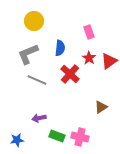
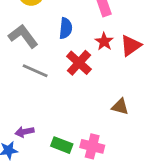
gray L-shape: (28, 54) -> (23, 36), turned 75
brown triangle: (101, 107) -> (120, 107), turned 48
purple arrow: (39, 118) -> (25, 132), moved

